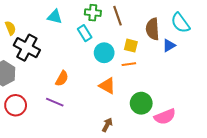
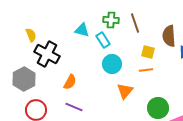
cyan triangle: (55, 17) -> (82, 30), moved
cyan circle: (104, 53) -> (112, 64), moved
orange semicircle: (62, 78) -> (70, 82), moved
orange triangle: (107, 86) -> (125, 91), turned 42

